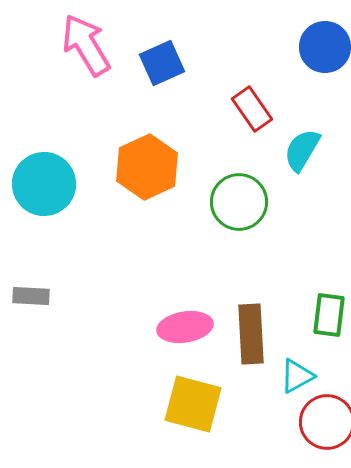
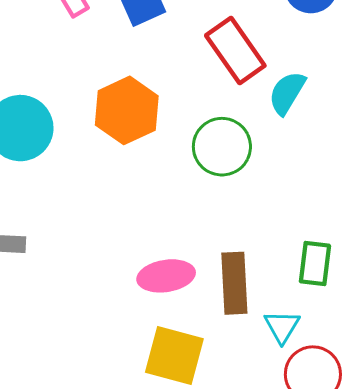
red rectangle: (252, 109) -> (235, 50), size x1.4
cyan triangle: (297, 376) -> (282, 327), turned -30

